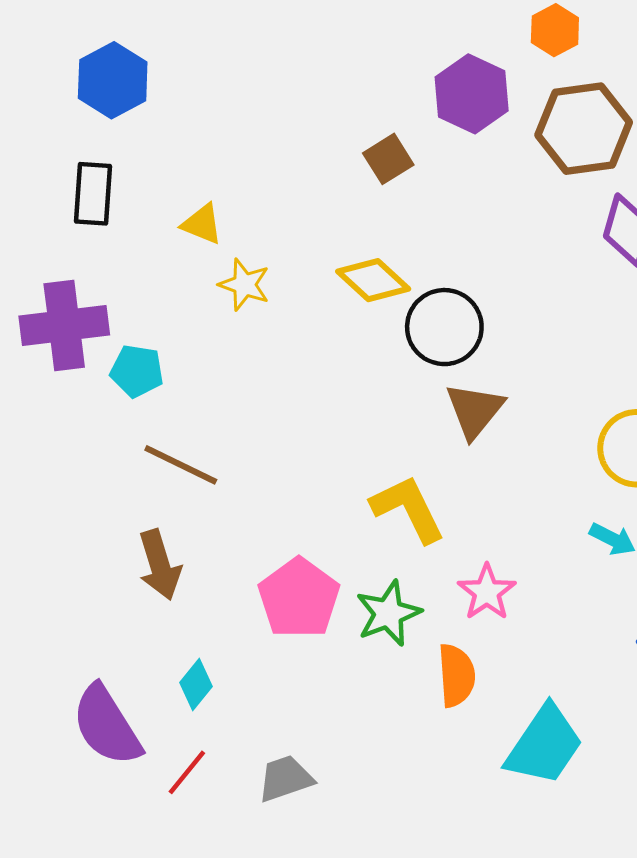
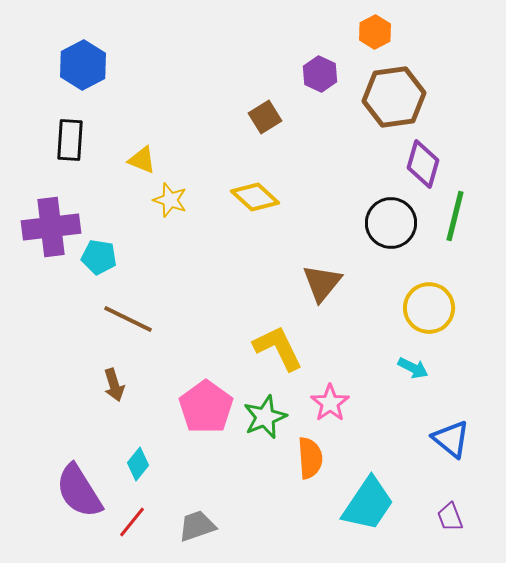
purple hexagon: (472, 94) -> (320, 74), size x0.7
black circle: (444, 327) -> (391, 223), moved
brown arrow: (160, 565) -> (114, 385), size x0.7

